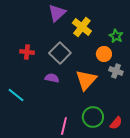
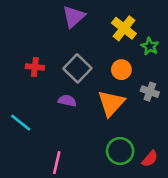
yellow cross: (82, 27) -> (124, 28), moved
orange circle: (104, 54) -> (121, 70), moved
pink line: (64, 126) -> (57, 163), moved

